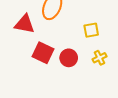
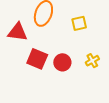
yellow square: (91, 30) -> (79, 23), moved

